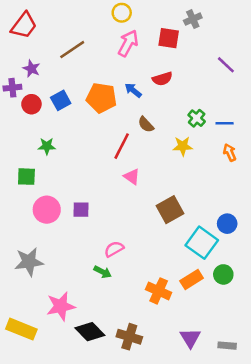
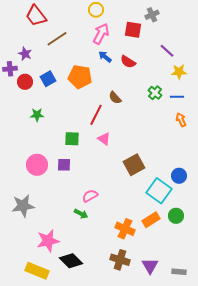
red trapezoid: (24, 25) -> (36, 16), moved, turned 105
purple line: (226, 65) -> (167, 51), moved
red semicircle: (162, 79) -> (128, 62), turned 49
blue arrow: (133, 90) -> (105, 57), moved
yellow star: (183, 146) -> (179, 72), moved
green square: (26, 177) -> (72, 139), moved
yellow rectangle: (21, 329) -> (37, 271), moved
brown cross: (129, 337) -> (120, 260), moved

